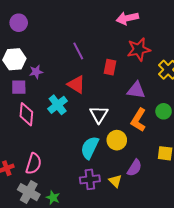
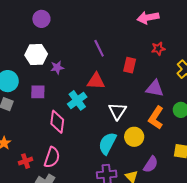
red star: (139, 49) -> (158, 49), size x0.6
red triangle: (76, 84) -> (96, 81), turned -30
purple square: (19, 87) -> (38, 92), moved
pink diamond: (26, 114) -> (57, 122), moved

